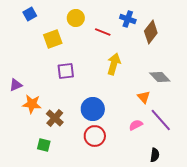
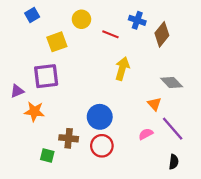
purple square: (66, 71) -> (46, 76), moved, size x1.4
brown cross: (55, 118) -> (69, 138), moved, turned -36
black semicircle: (155, 155) -> (174, 162), moved

